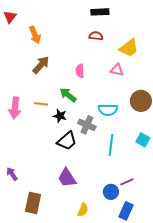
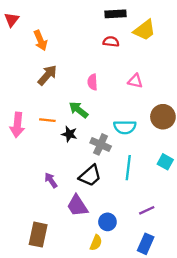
yellow trapezoid: (129, 48) -> (144, 30), moved
black trapezoid: (67, 141) -> (90, 176), moved
purple arrow: (12, 174) -> (51, 180), moved
blue circle: (111, 192) -> (107, 222), moved

